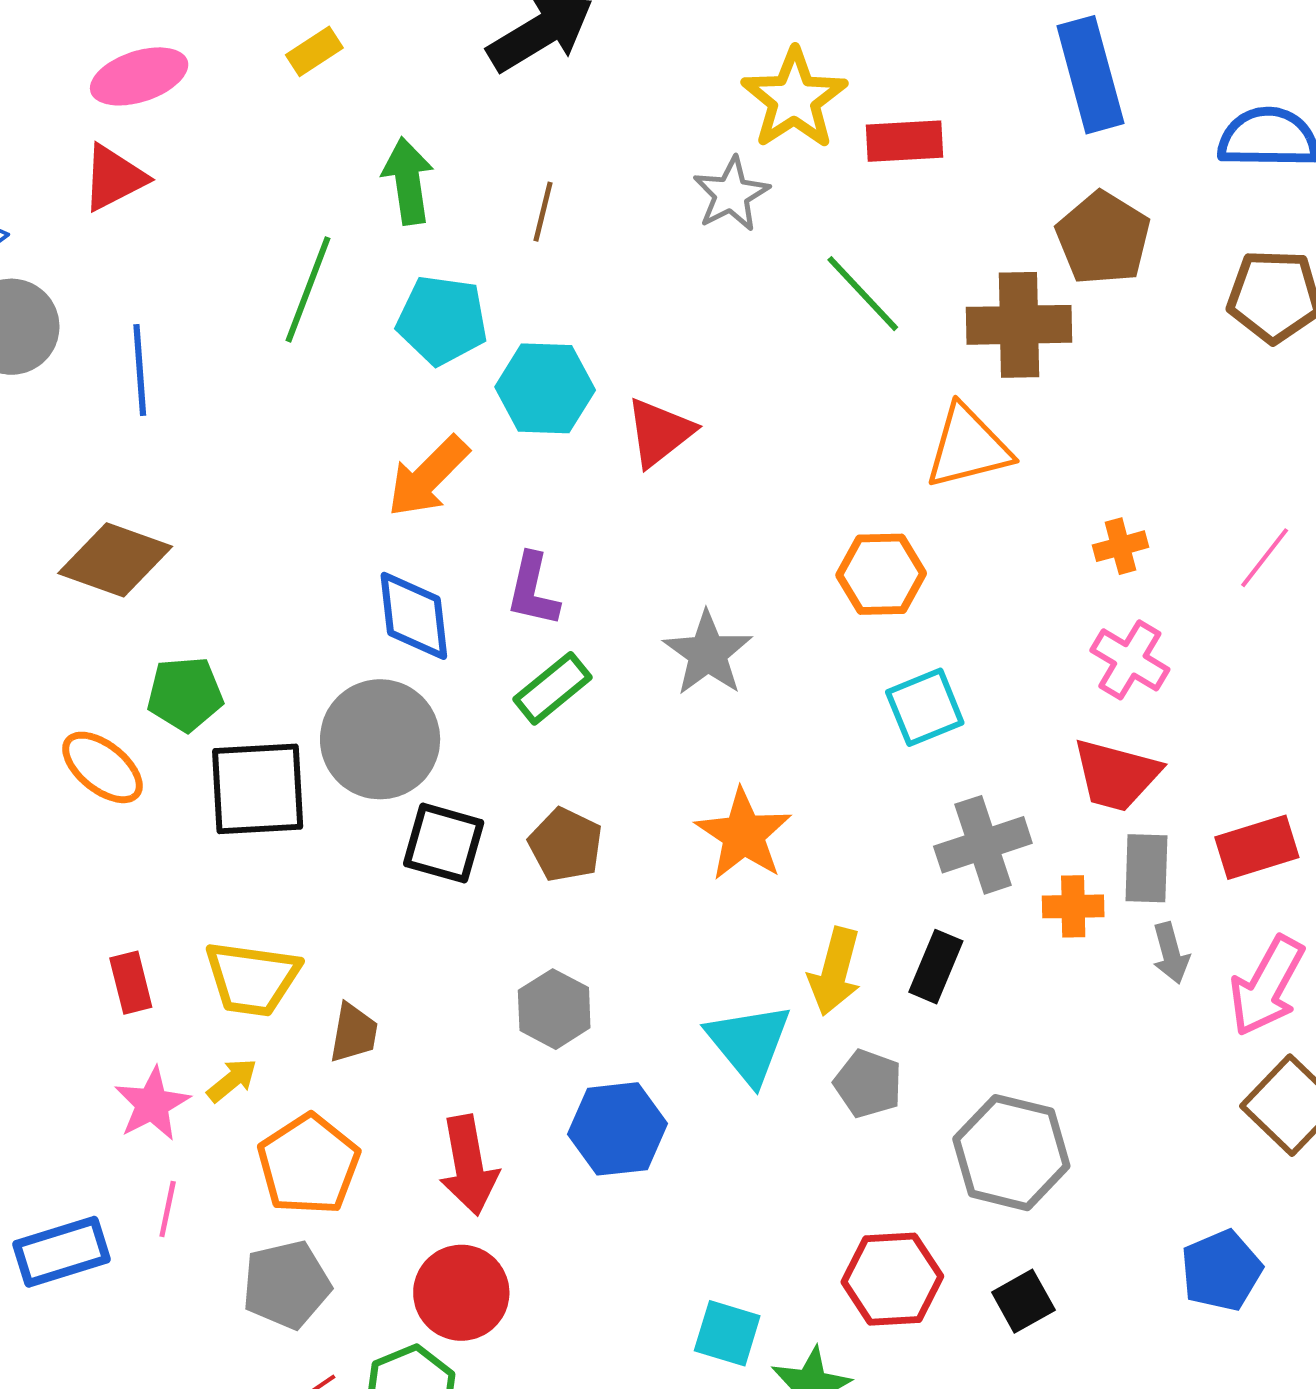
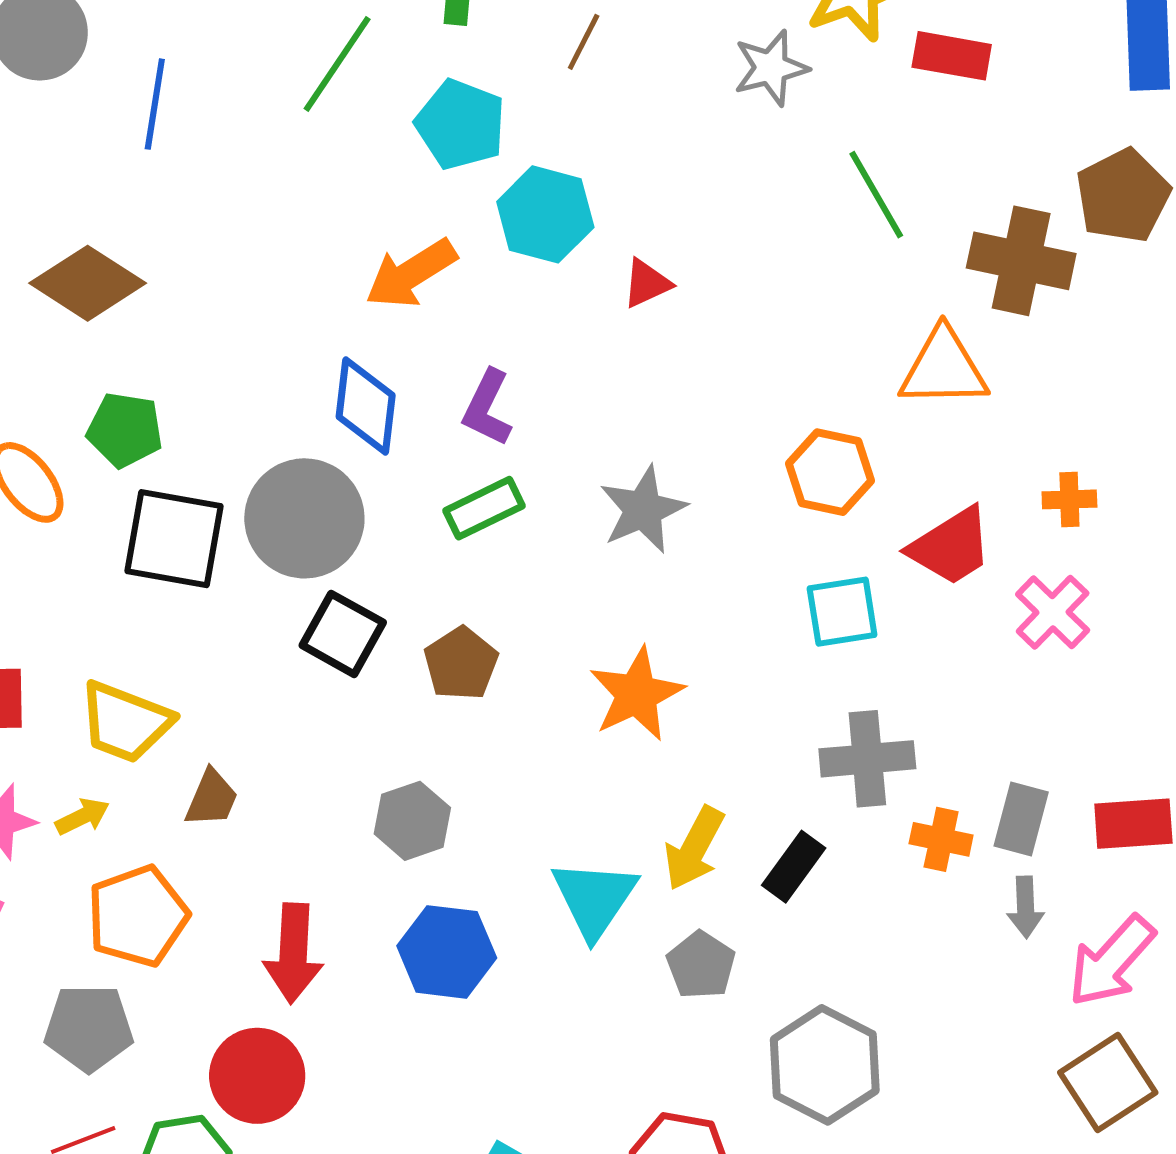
red triangle: (660, 432) -> (647, 283), size x0.7
red trapezoid: (1116, 775) -> (951, 546), moved, turned -60

